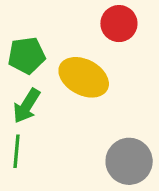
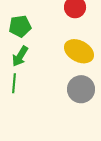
yellow ellipse: (84, 77) -> (79, 51), moved

